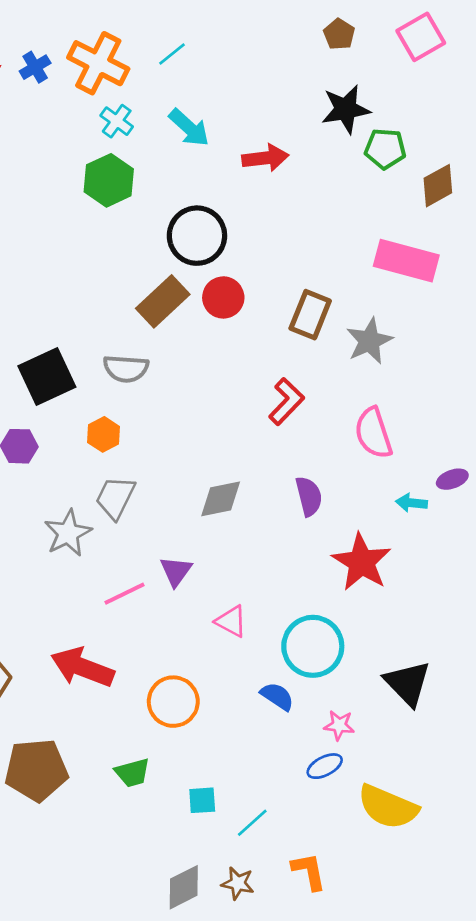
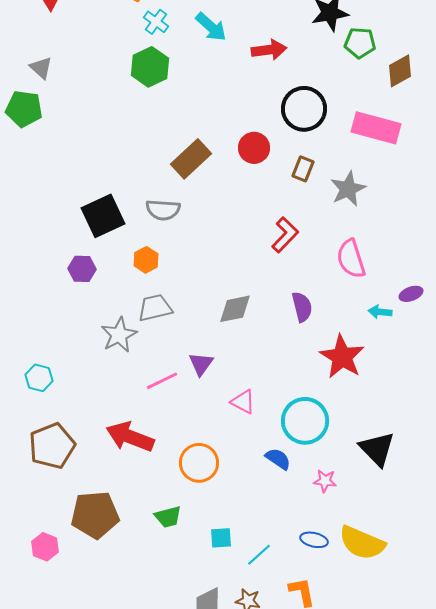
black circle: (197, 236) -> (304, 109), moved
red circle: (223, 297) -> (254, 148), moved
brown rectangle: (310, 315) -> (303, 169), size x0.7
gray trapezoid: (115, 498) -> (155, 308), turned 51
blue ellipse: (325, 766) -> (314, 540), moved, turned 40

